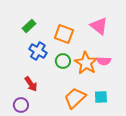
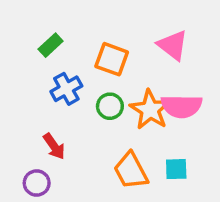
blue cross: (38, 51) -> (66, 89), turned 30
pink semicircle: (104, 61) -> (181, 106), size x1.6
orange trapezoid: (75, 98) -> (131, 171), turned -75

